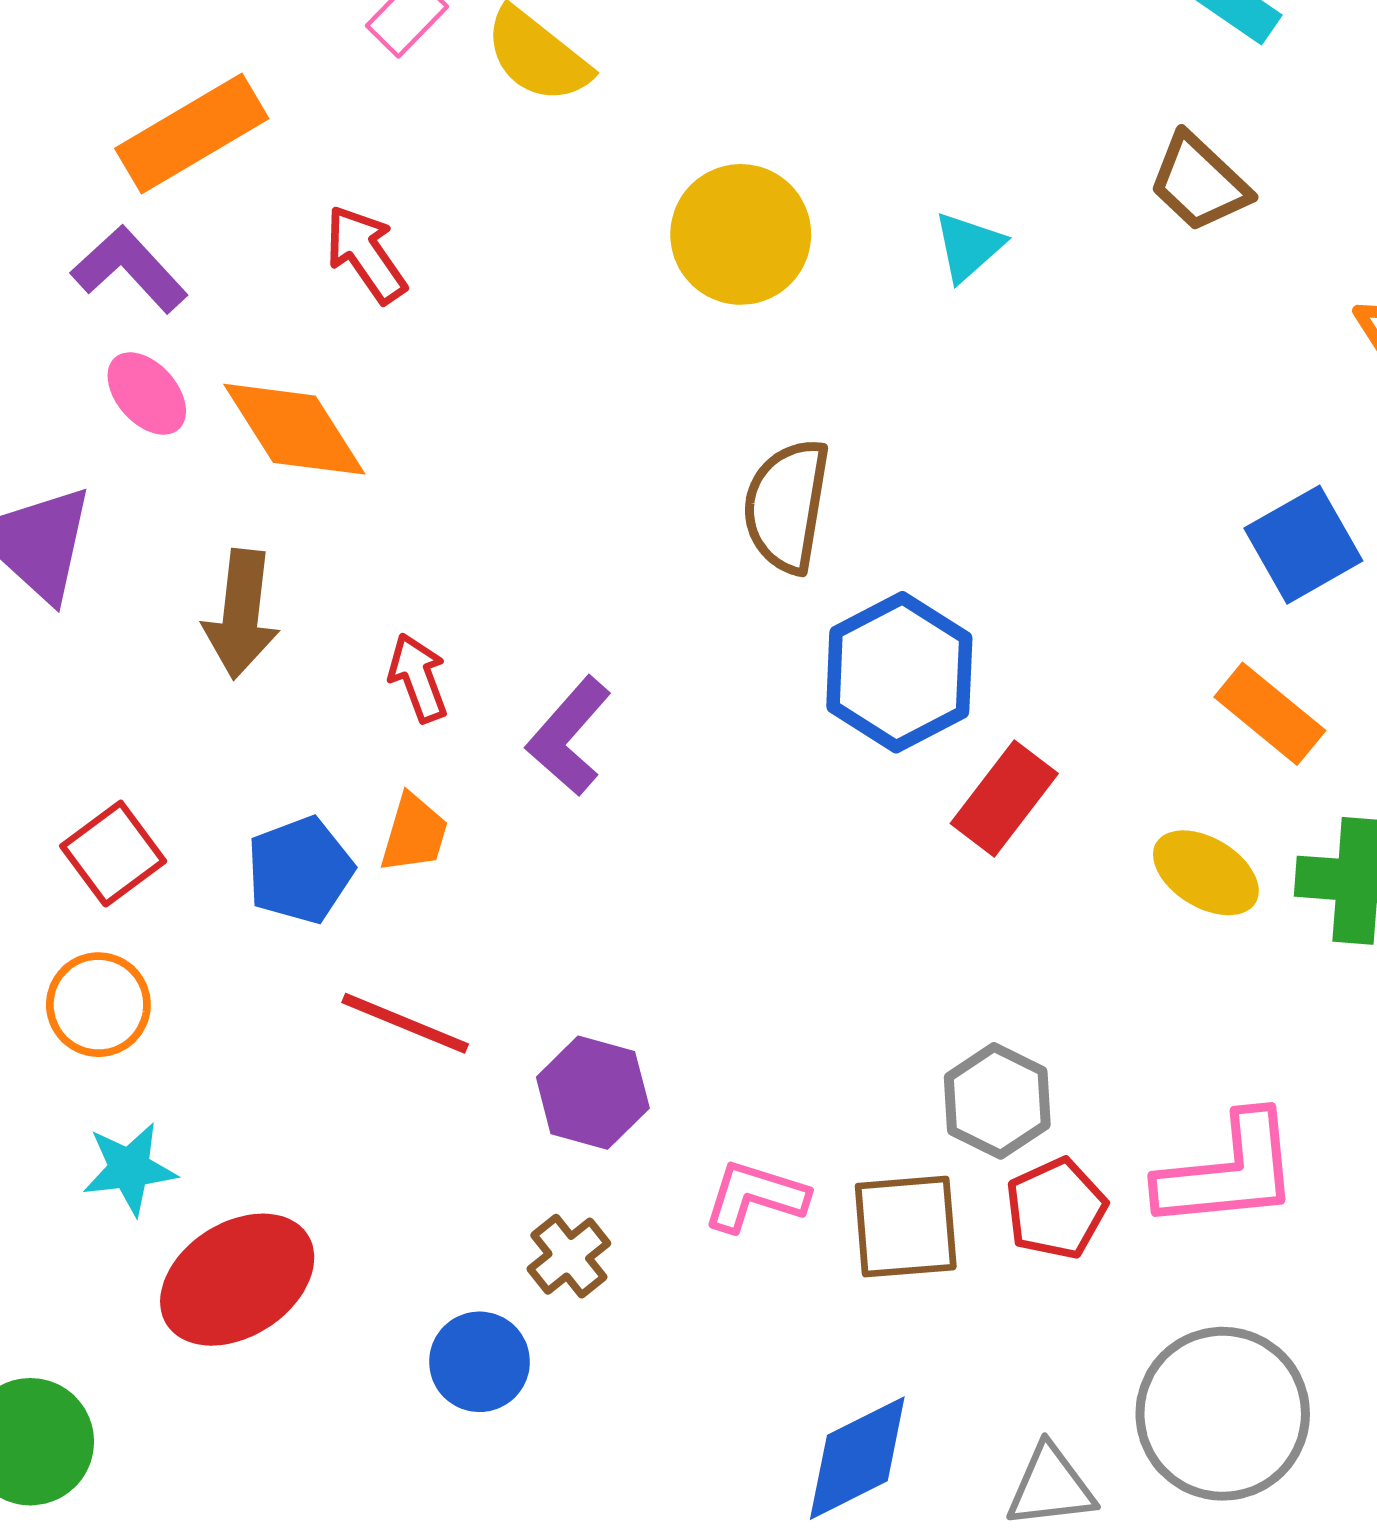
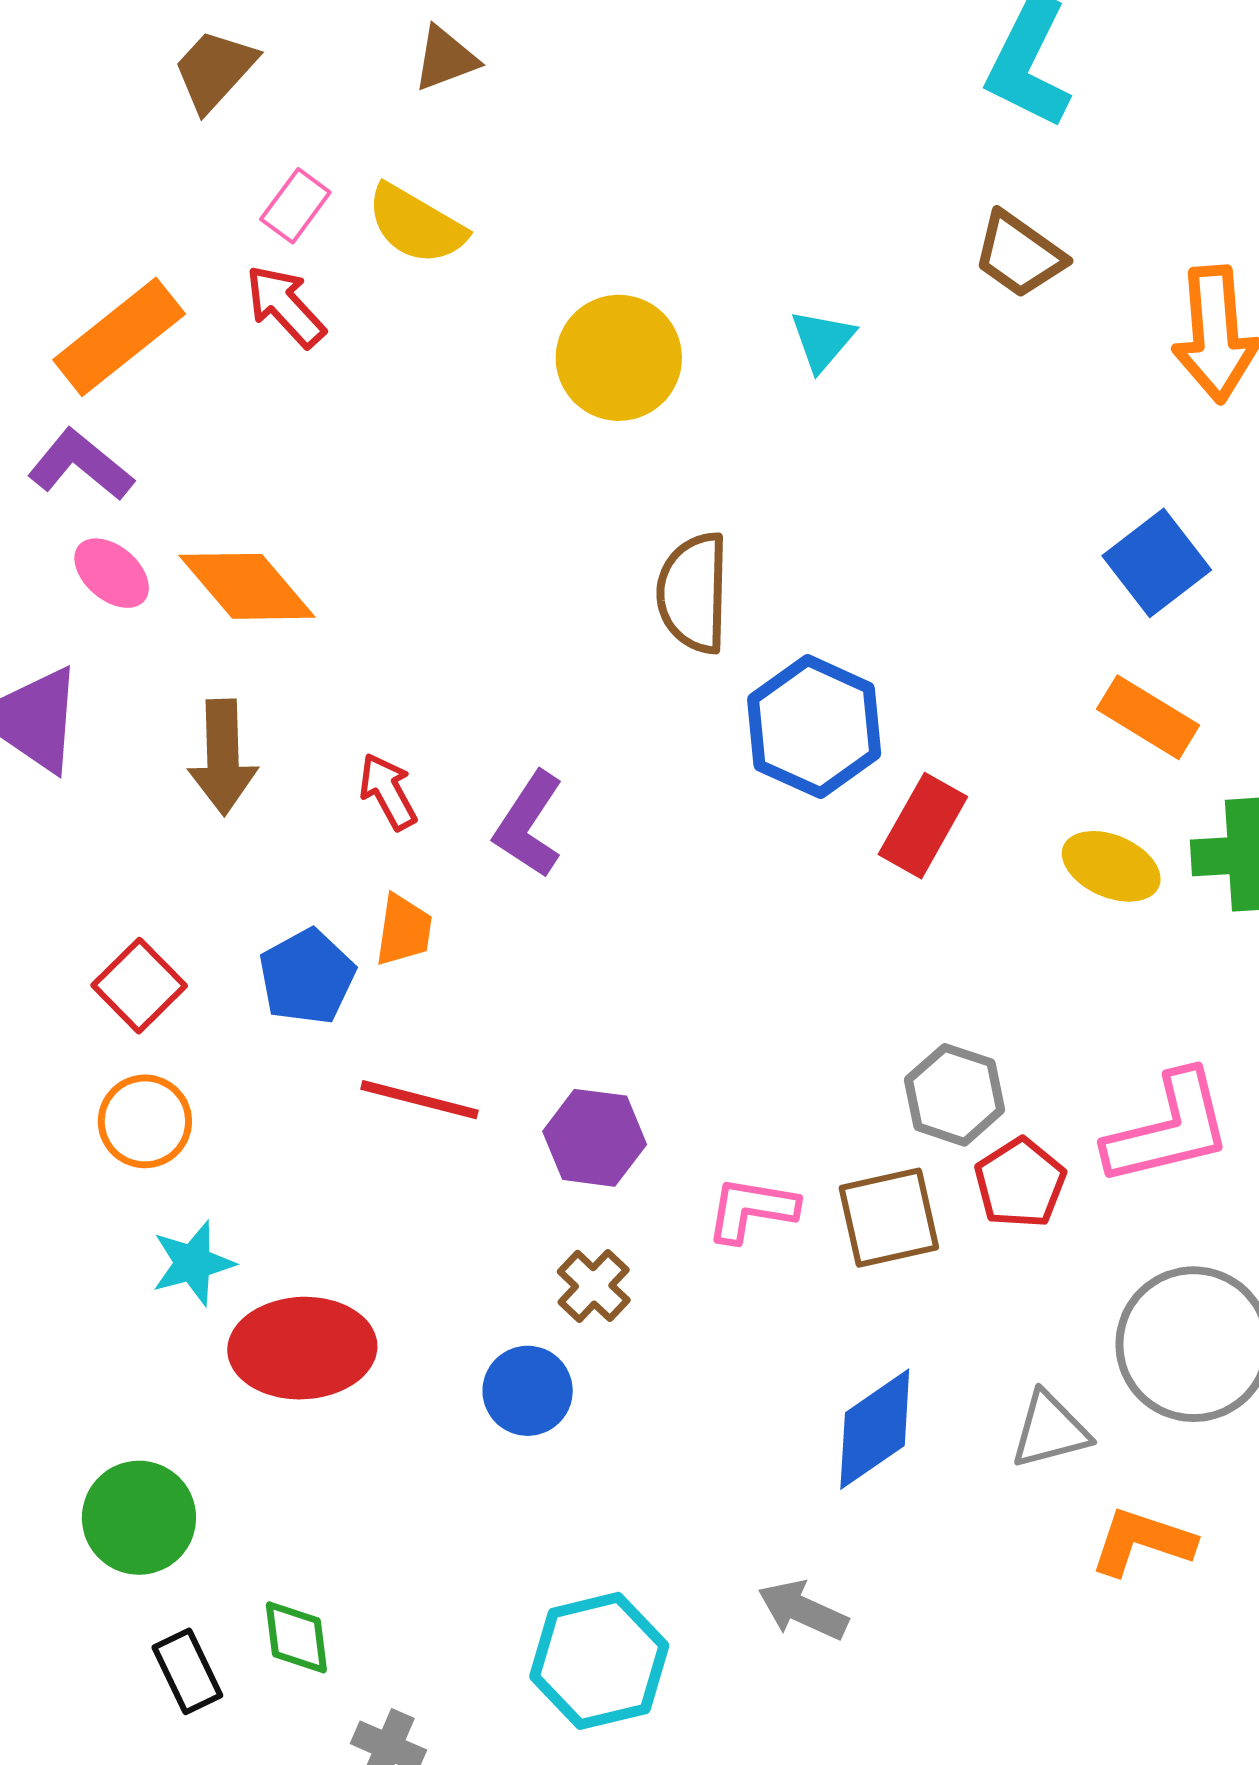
red arrow: (366, 254) -> (285, 306), moved
red ellipse: (237, 1280) -> (302, 1348), turned 38

